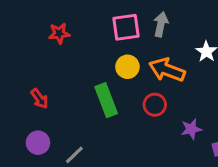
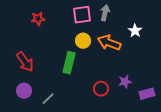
red arrow: (39, 99) -> (25, 62), size x1.5
green rectangle: (106, 100) -> (69, 63), turned 35
red circle: (155, 105) -> (101, 89), moved

